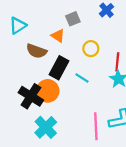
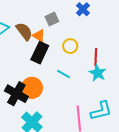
brown semicircle: (37, 51) -> (24, 31), moved, turned -144
black rectangle: (59, 68) -> (40, 53), moved

